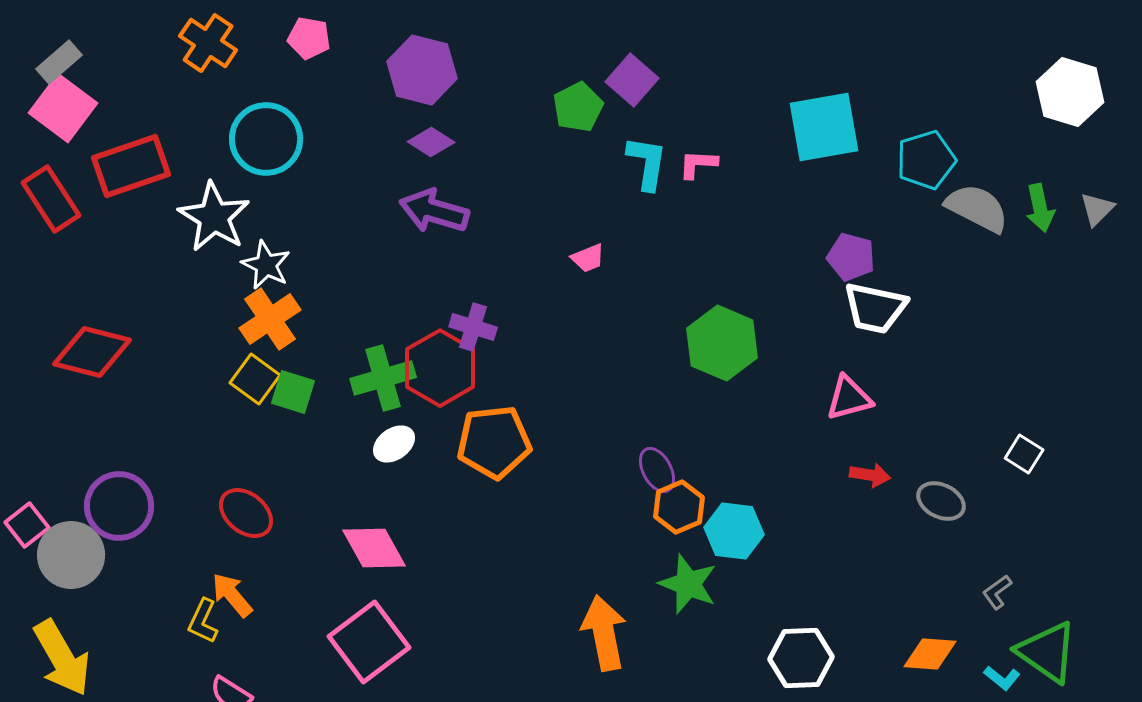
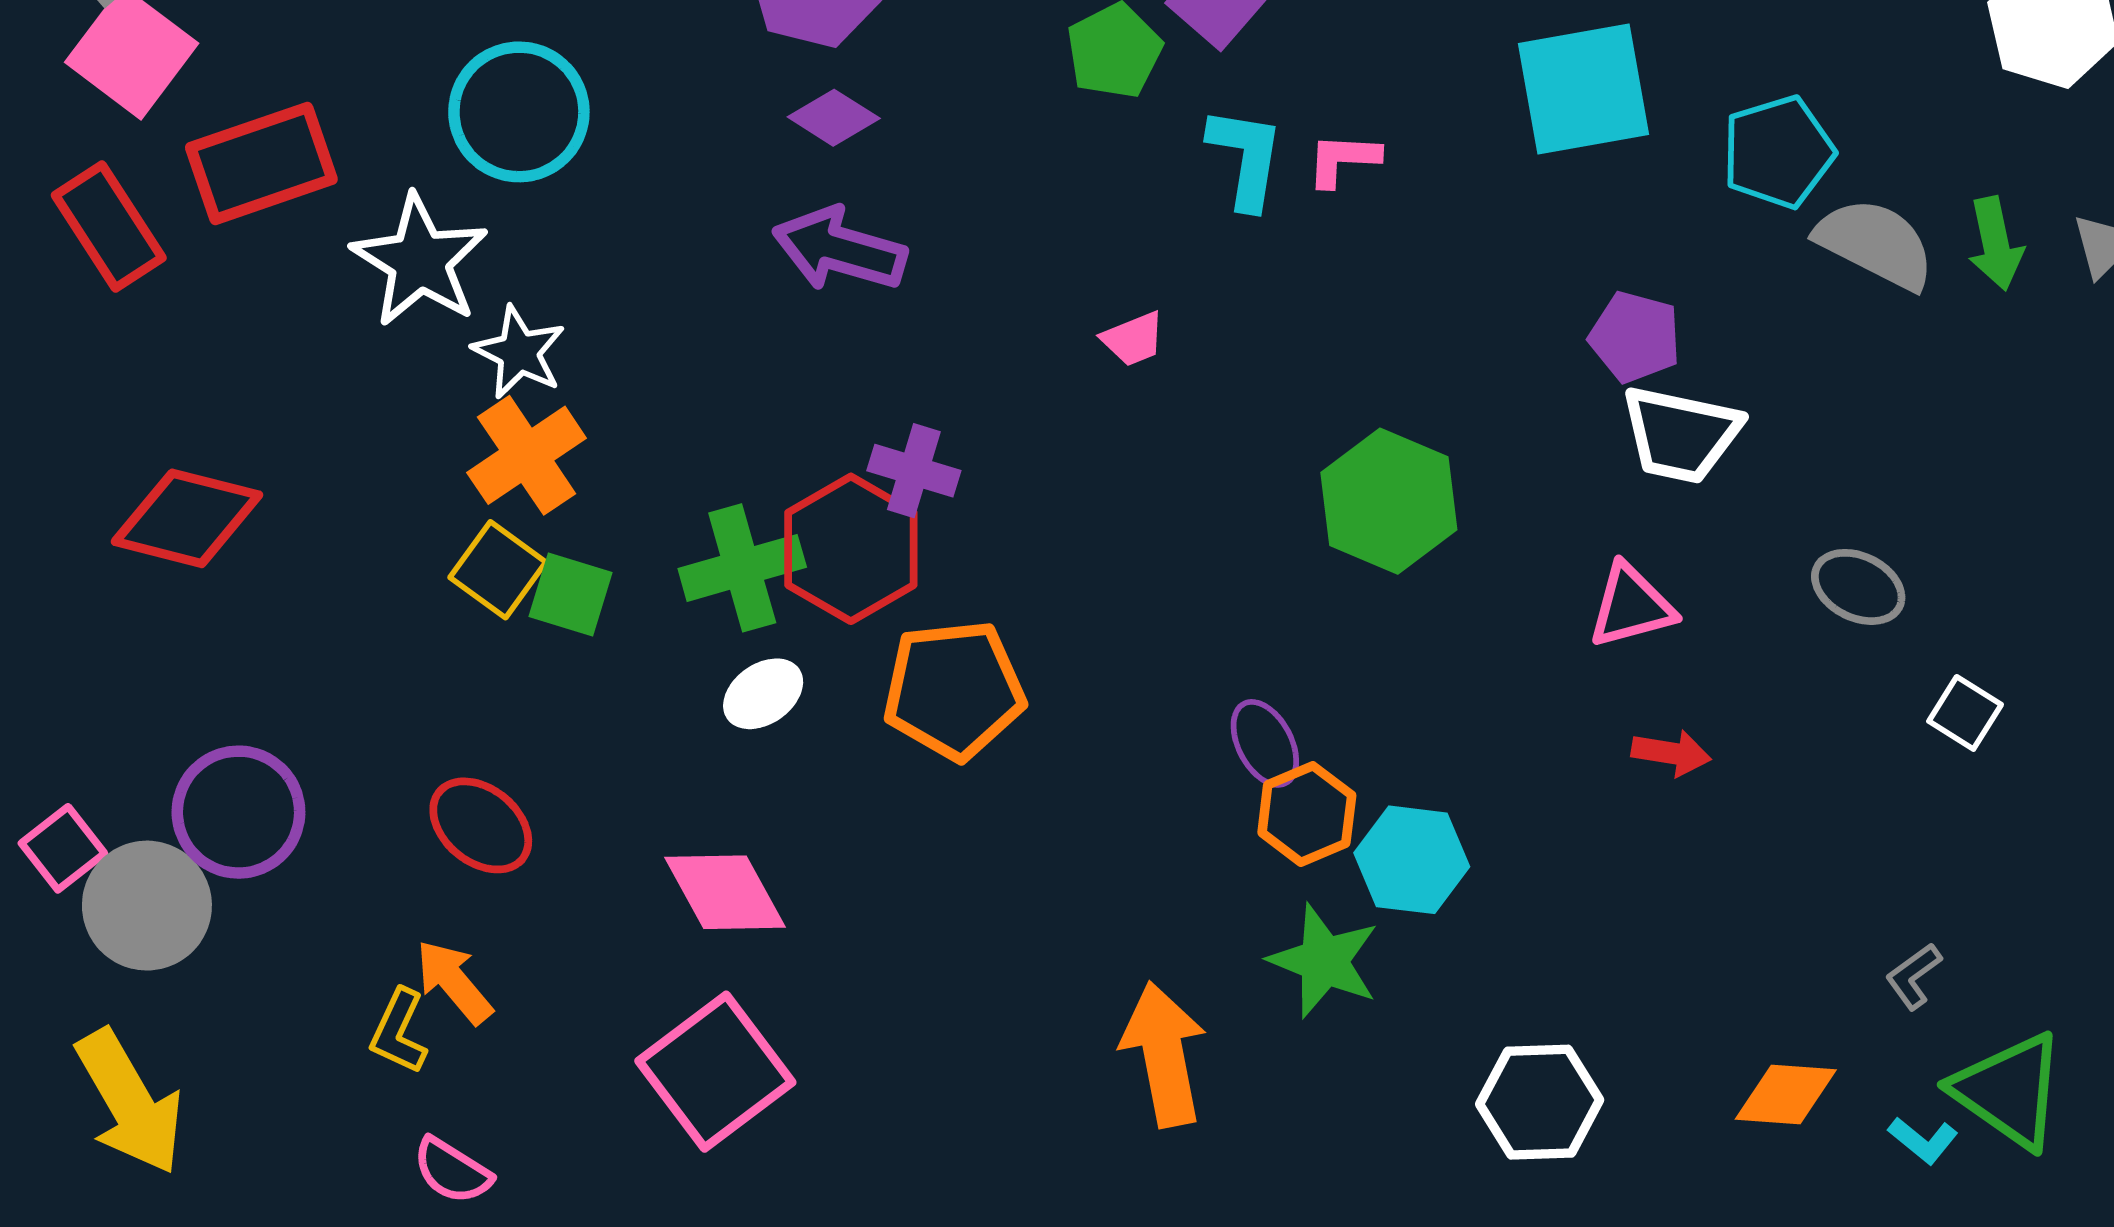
gray ellipse: (941, 501) -> (1858, 587), moved

